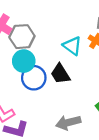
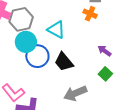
cyan triangle: (72, 46) -> (56, 30), moved
black trapezoid: (60, 74) -> (64, 62), moved

